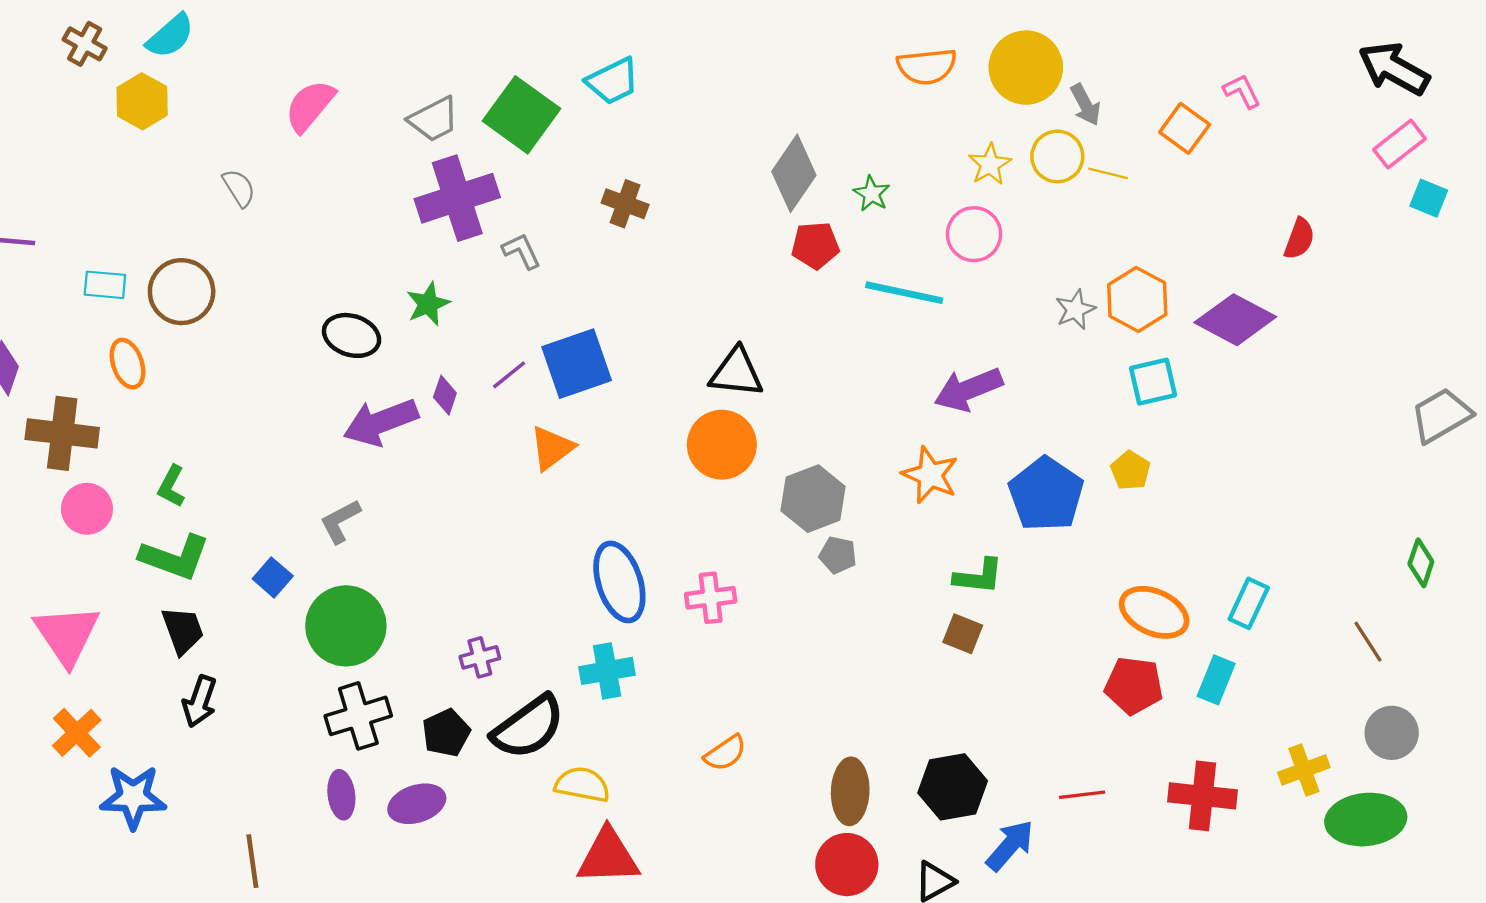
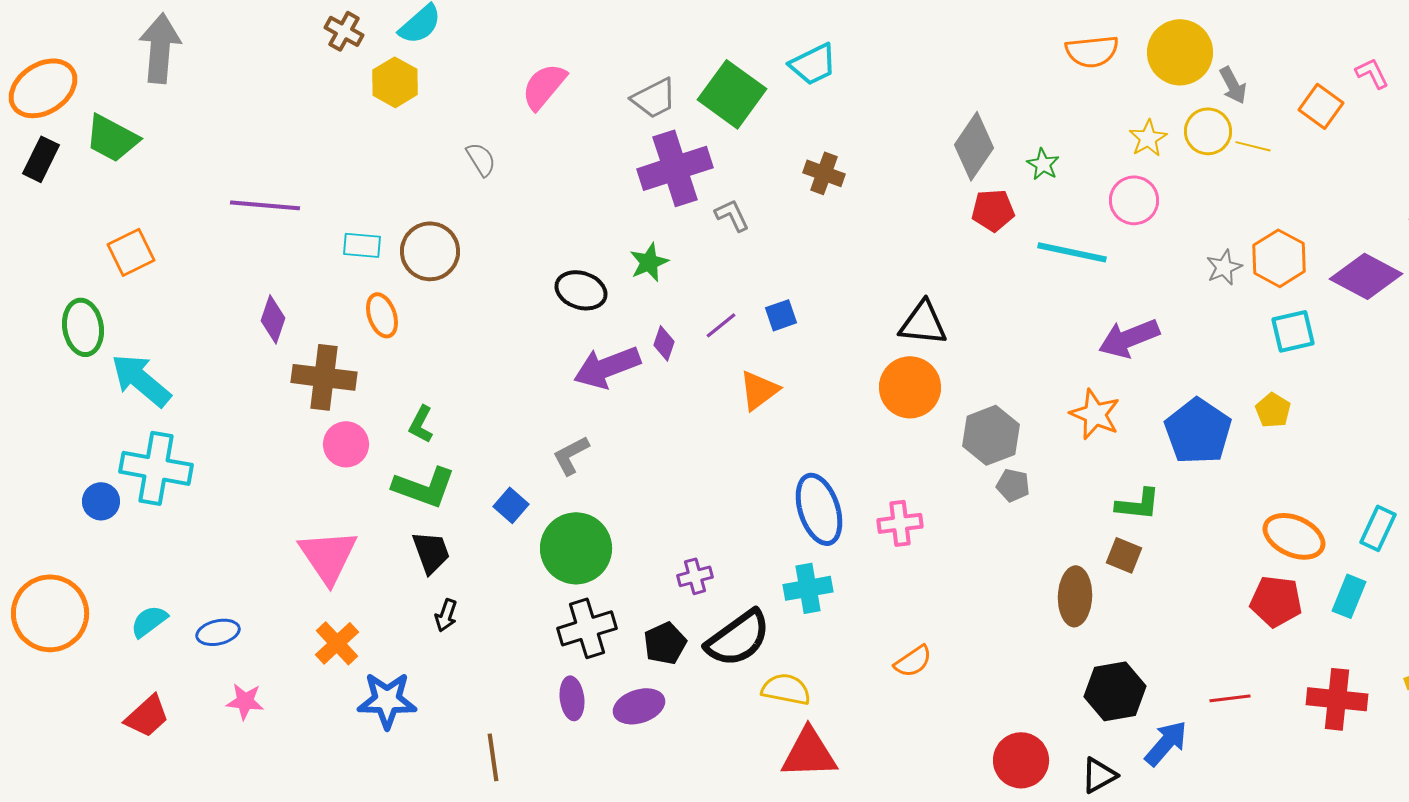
blue square: (577, 364) -> (781, 315), size x0.5
black arrow: (200, 701) -> (446, 615), size x0.7
brown ellipse: (850, 791) -> (1075, 596), moved

